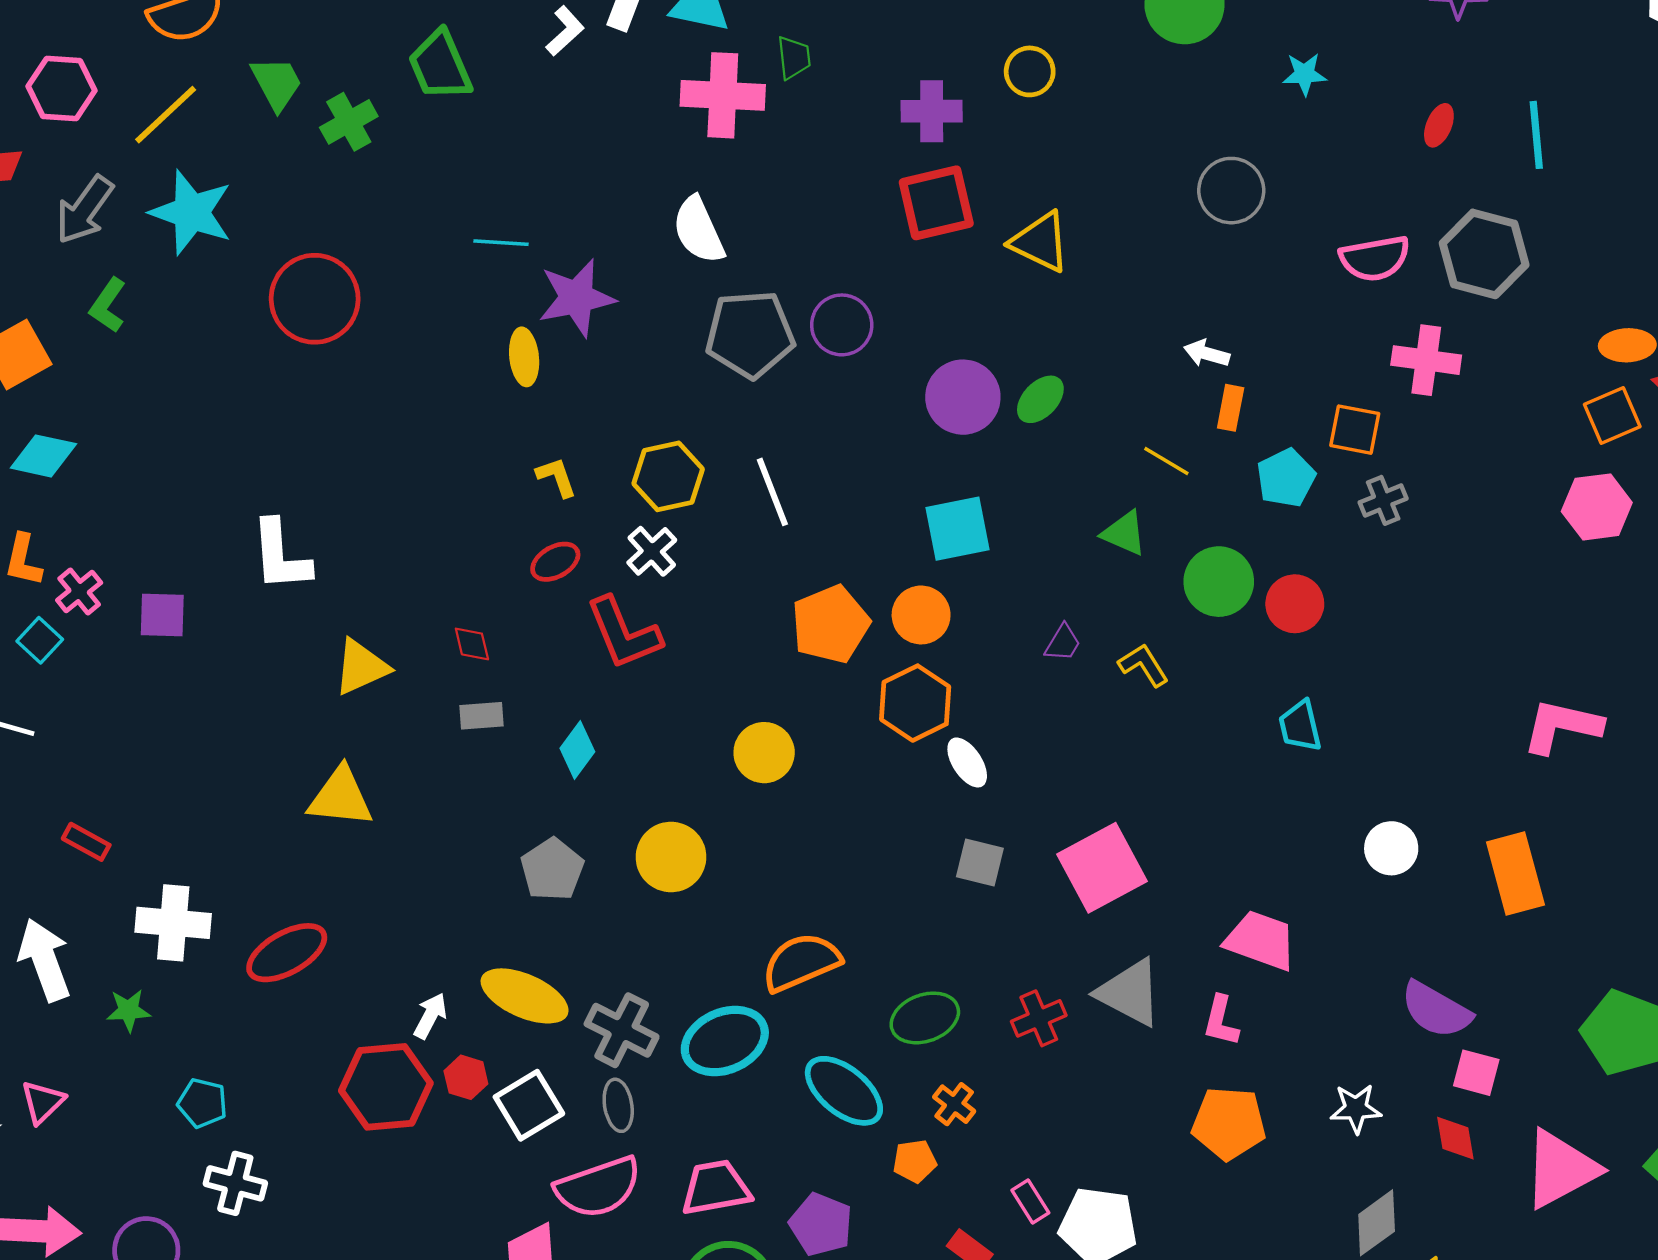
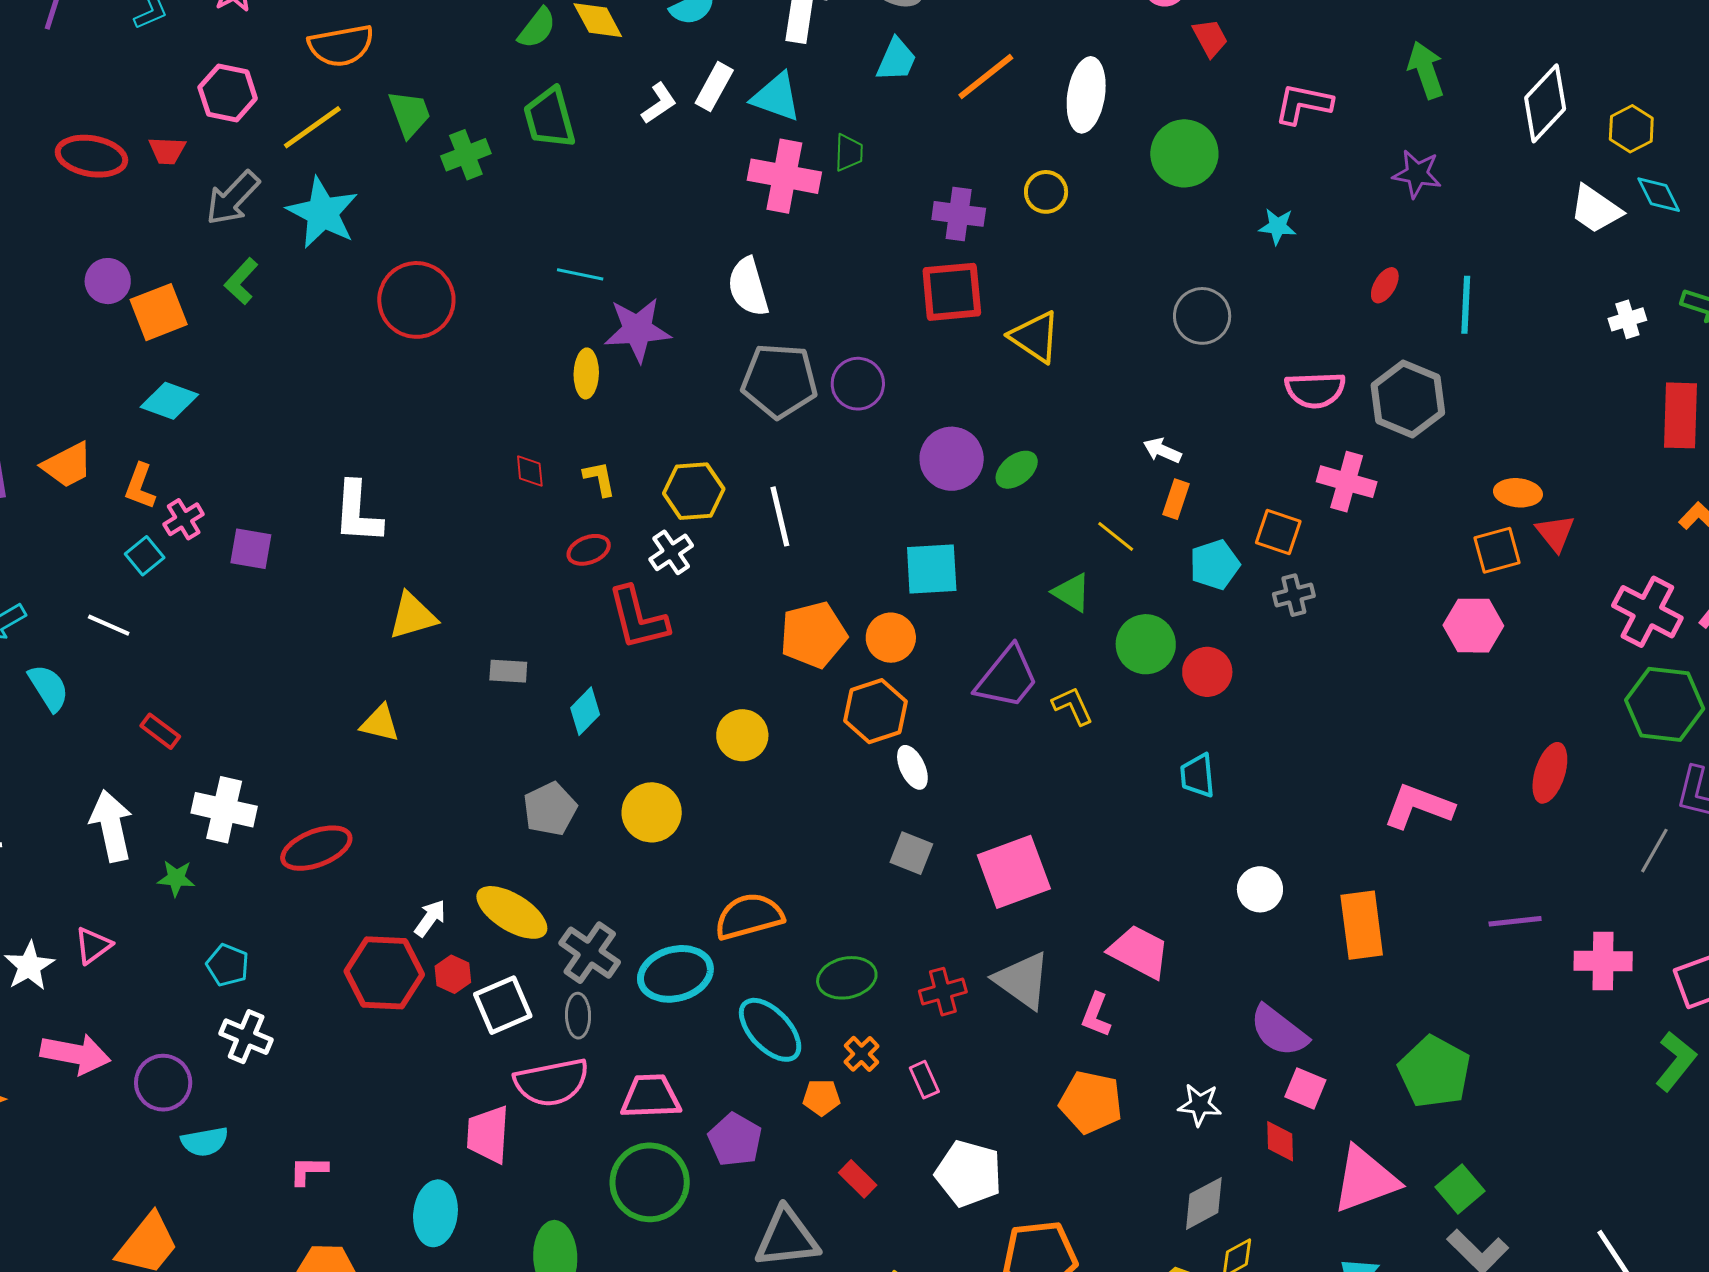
purple trapezoid: (1063, 643) -> (1007, 678), size x2.0
red diamond: (472, 644) -> (530, 471), moved
yellow triangle: (341, 797) -> (380, 723), size x0.7
pink rectangle: (1030, 1202) -> (924, 1080), moved

